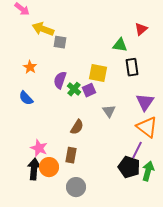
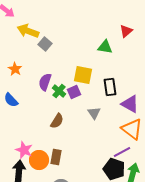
gray square: (60, 42) -> (45, 44), turned 32
black rectangle: (132, 67) -> (110, 87), moved
purple triangle: (145, 102) -> (130, 104), turned -36
brown semicircle: (77, 127) -> (57, 121), moved
purple line: (137, 150) -> (122, 152), turned 36
orange circle: (49, 167) -> (39, 160), moved

